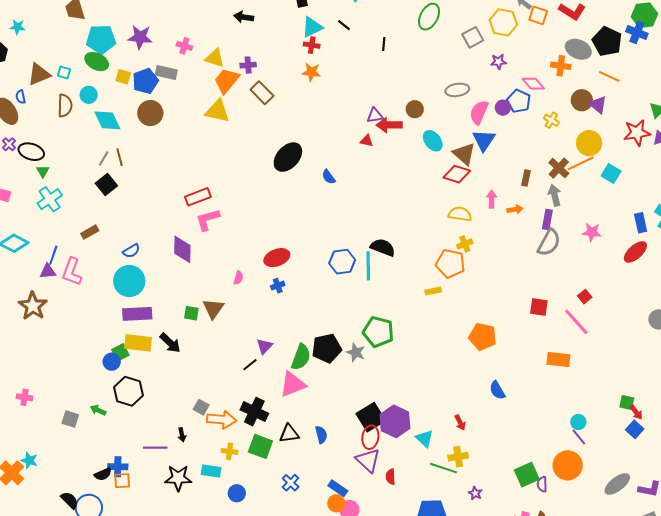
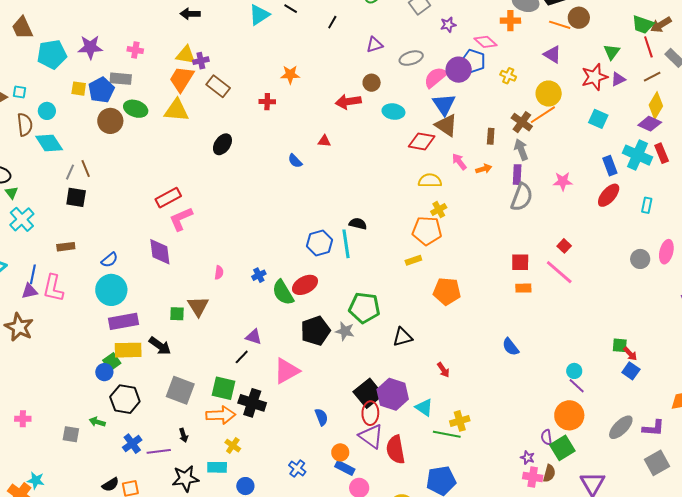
black line: (384, 44) -> (332, 22), turned 32
red cross: (312, 45) -> (267, 102), moved
yellow triangle: (215, 58) -> (186, 55), moved
green ellipse: (97, 62) -> (136, 109), moved
orange star: (311, 72) -> (290, 75), moved
brown circle: (582, 100) -> (579, 18), moved
purple circle: (503, 108) -> (459, 70), size x1.6
pink semicircle: (479, 112) -> (436, 77), turned 35
purple triangle: (375, 115) -> (375, 45), moved
cyan diamond: (107, 120) -> (49, 143), moved
red triangle: (367, 141) -> (324, 141), moved
cyan ellipse: (433, 141) -> (393, 112), turned -35
brown triangle: (464, 154) -> (446, 125), moved
black ellipse: (288, 157) -> (222, 144), moved, size x0.7
cyan square: (611, 174) -> (598, 119), moved
black square: (106, 184) -> (76, 197), turned -35
pink arrow: (492, 199) -> (459, 162), turned -30
brown rectangle: (90, 232) -> (66, 247), turned 30
black semicircle: (383, 247) -> (358, 224), size x0.7
red ellipse: (277, 258) -> (305, 285), moved
orange pentagon: (483, 337) -> (447, 291), moved
purple triangle: (264, 346) -> (254, 337), turned -48
green semicircle: (301, 357) -> (283, 293), moved, turned 136
orange rectangle: (558, 359) -> (523, 288), moved, size x0.7
blue semicircle: (497, 390) -> (511, 347), moved
gray square: (201, 407) -> (180, 390), moved, size x1.8
red arrow: (460, 422) -> (443, 370), moved
black triangle: (289, 434) -> (403, 337), moved
green square: (260, 446) -> (223, 388), moved
yellow cross: (230, 451) -> (233, 446), turned 35
blue cross: (118, 467) -> (132, 444), moved, turned -30
green square: (527, 475) -> (562, 448), moved
red semicircle: (391, 477) -> (396, 450), size x1.8
purple star: (475, 493) -> (527, 458), moved
orange circle: (336, 503) -> (340, 452), moved

